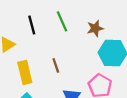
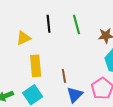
brown line: (56, 65) -> (64, 76), moved

